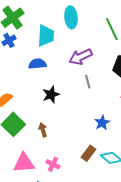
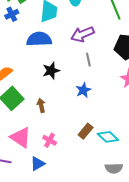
blue semicircle: (37, 64) -> (39, 39), size x1.4
blue star: (102, 123) -> (83, 90), moved
pink triangle: (24, 163) -> (21, 137), turned 35

